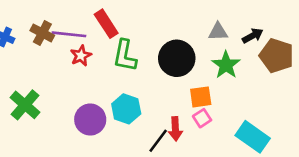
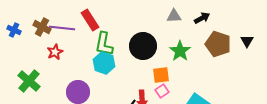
gray triangle: (218, 32) -> (174, 16), moved
black arrow: (253, 36) -> (202, 18), moved
red star: (81, 56) -> (55, 52), moved
cyan hexagon: (126, 109) -> (104, 63), moved

